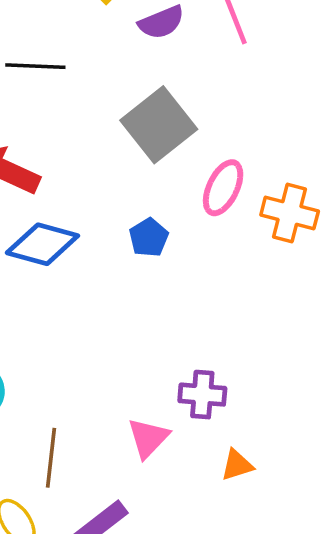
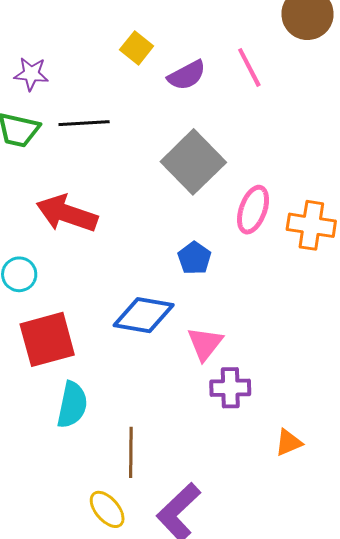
blue diamond: (42, 244) -> (144, 315), moved
purple cross: (202, 395) -> (230, 388), moved
pink triangle: (148, 438) -> (205, 344), moved

